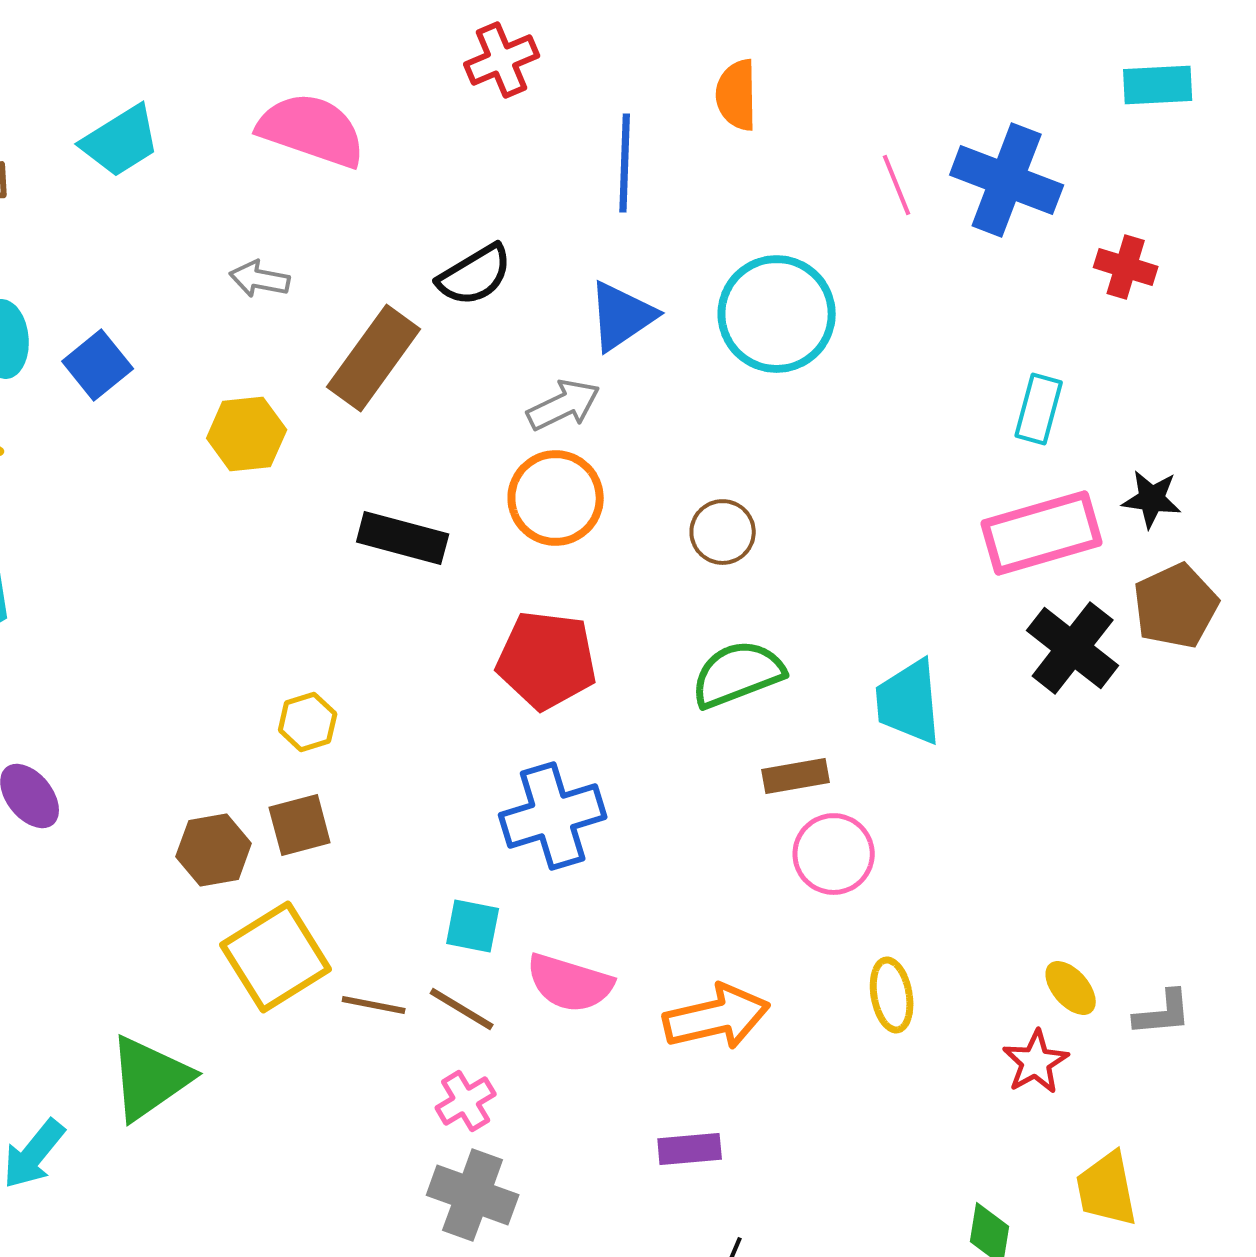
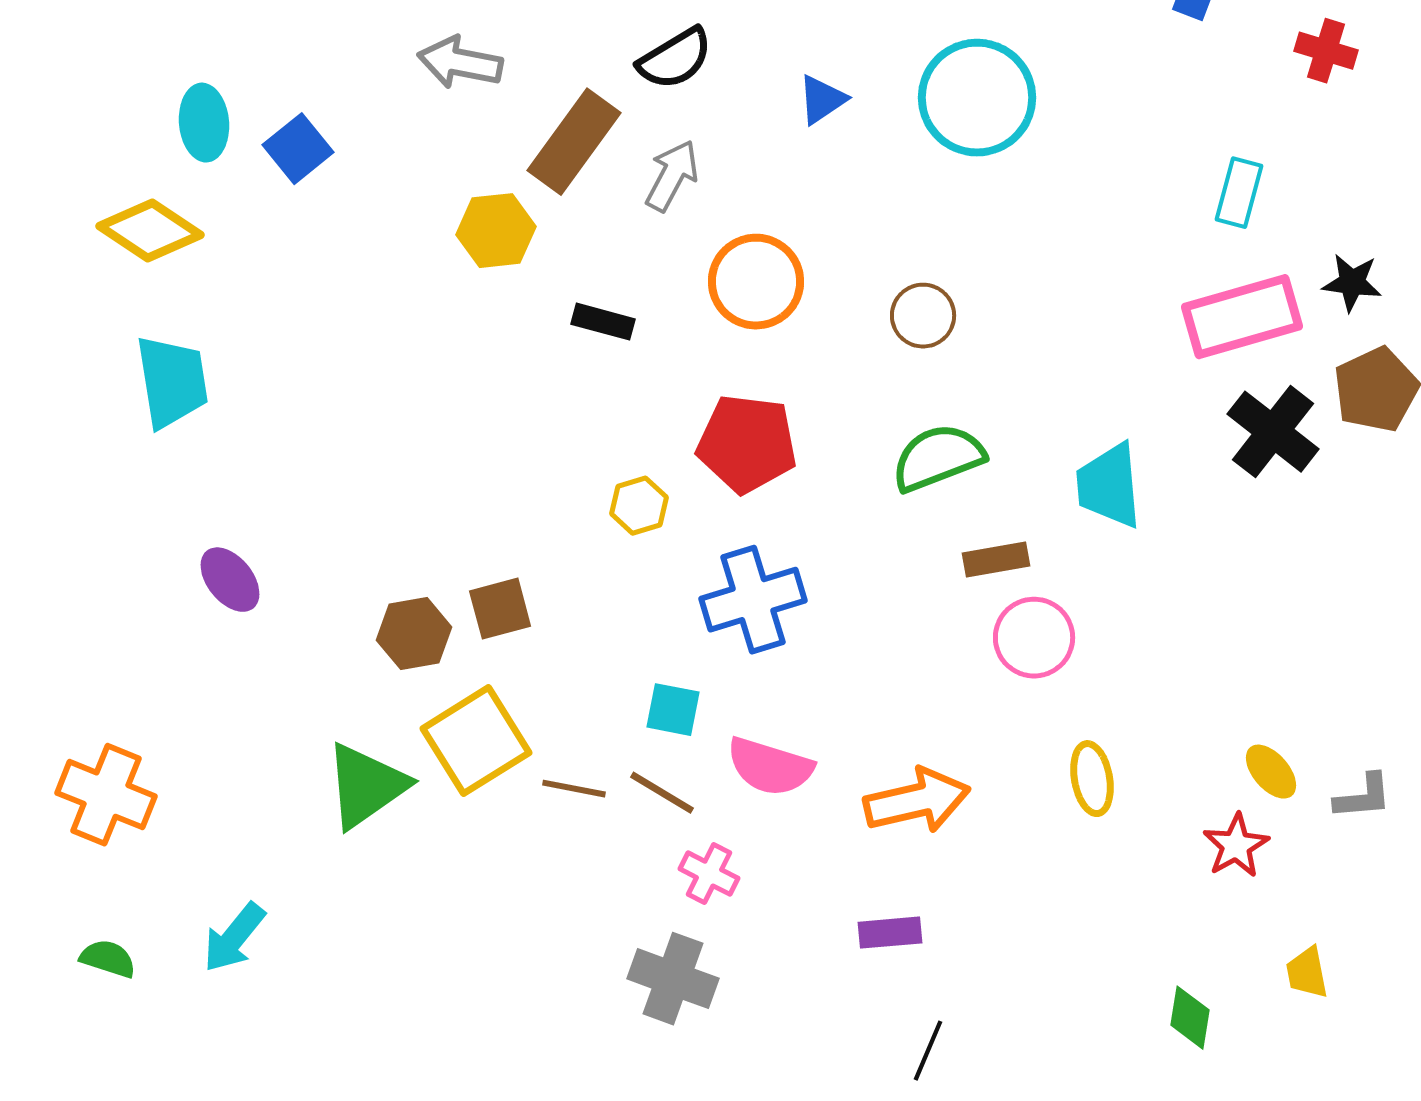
gray arrow: (260, 279) -> (460, 63), size x1.4
blue triangle: (622, 316) -> (822, 100), size x0.7
gray arrow: (564, 405) -> (672, 176), moved, turned -36
yellow hexagon: (247, 434) -> (496, 231), moved
black rectangle: (403, 538) -> (603, 322), size x0.7
yellow hexagon: (308, 722) -> (639, 506), moved
green triangle: (150, 1078) -> (366, 786), moved
pink cross: (466, 1101) -> (709, 874), moved, turned -32
yellow trapezoid: (1107, 1189) -> (1307, 973), size x0.7

